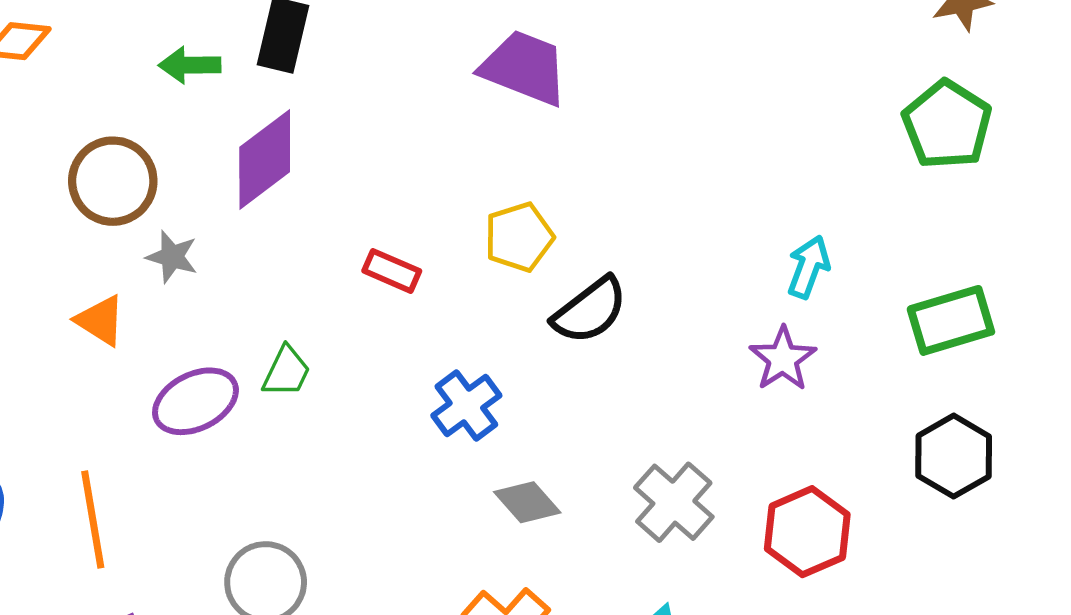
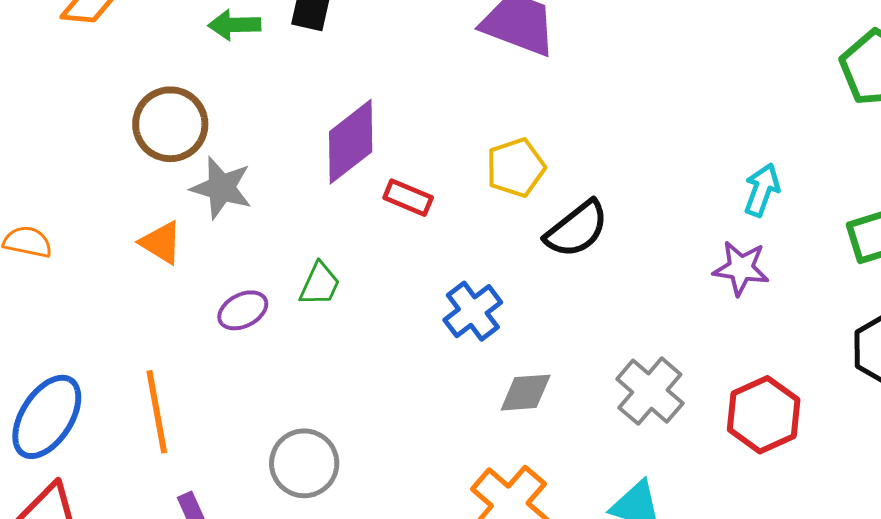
purple diamond: (265, 159) -> (351, 142), moved
gray star: (172, 257) -> (221, 188), size x1.4
purple star: (783, 359) -> (741, 268), turned -30
purple ellipse: (195, 401) -> (243, 310), size x0.7
gray diamond: (527, 502) -> (526, 393), turned -52

